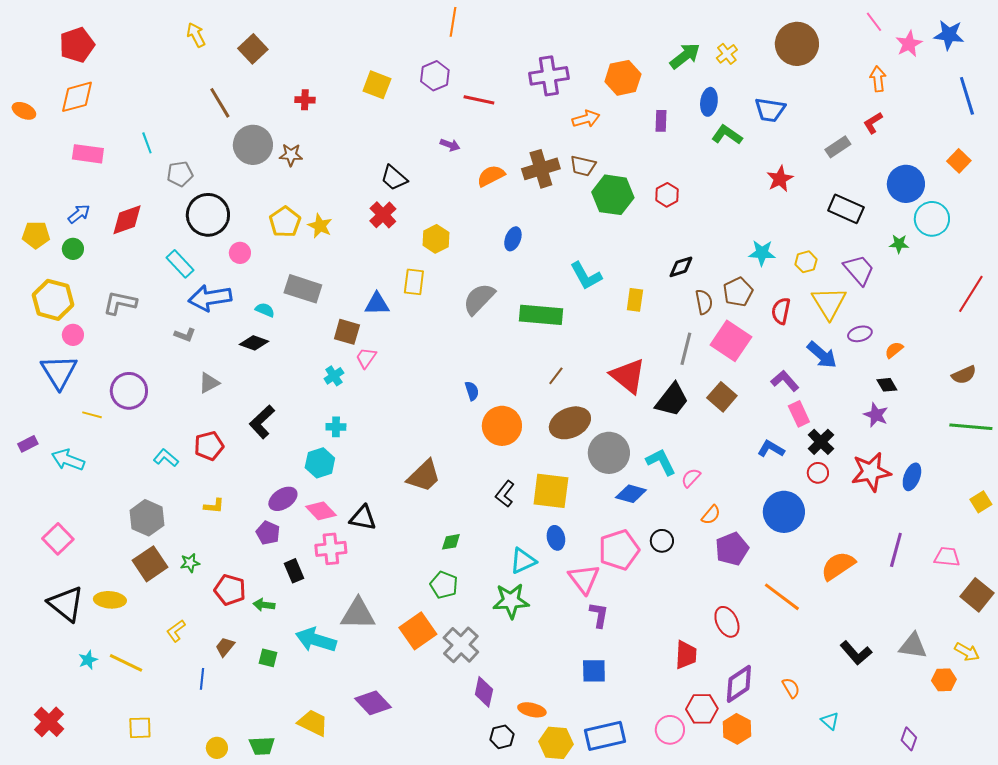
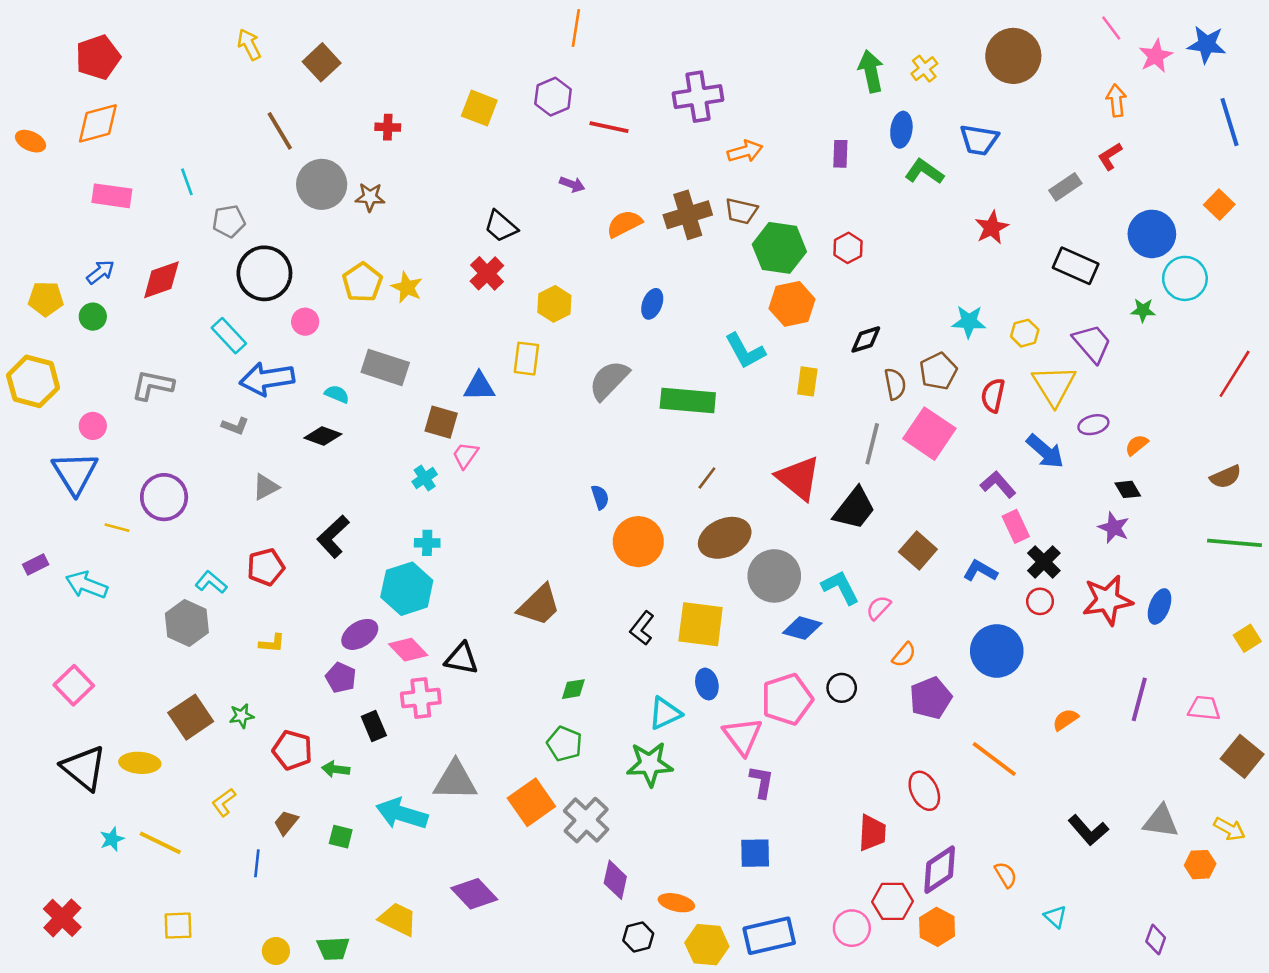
green arrow: (685, 56) -> (871, 71), turned -64
orange hexagon: (623, 78) -> (792, 304), moved
yellow hexagon: (53, 300) -> (33, 381), moved
brown square: (722, 397) -> (918, 551), moved
cyan hexagon: (320, 463) -> (407, 589), size x1.4
gray hexagon: (147, 518) -> (187, 623), moved
orange semicircle: (838, 566) -> (1065, 720), size x0.6

